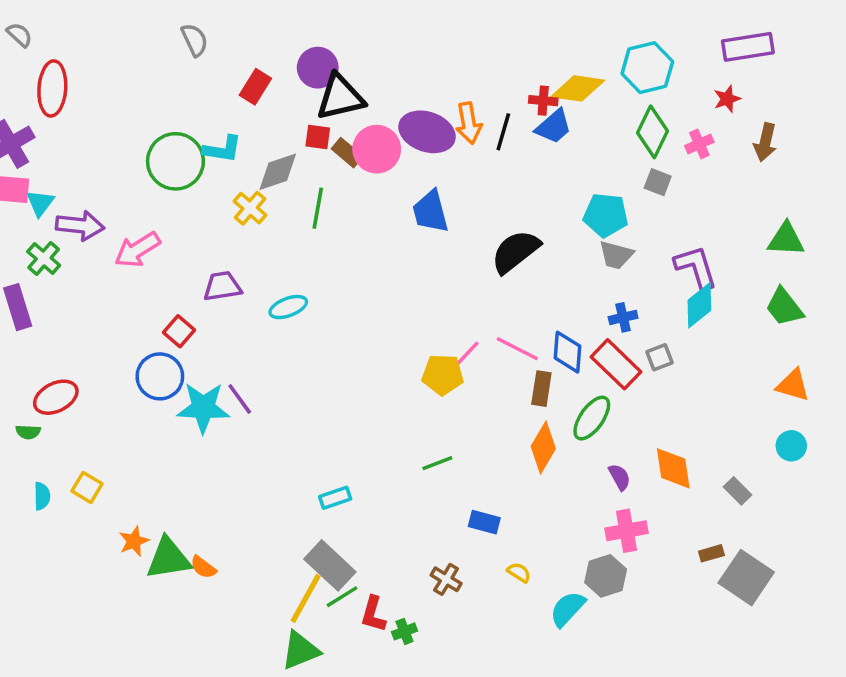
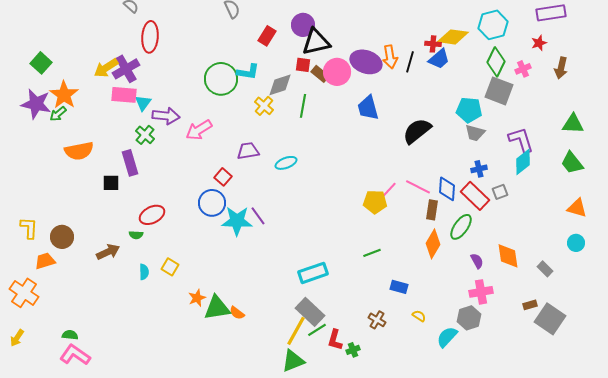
gray square: (658, 182) -> (499, 91), size x1.8
cyan rectangle: (335, 498) -> (313, 273), size x1.6

